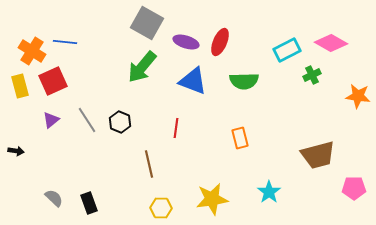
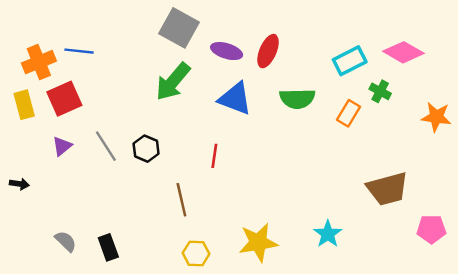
orange cross: (32, 51) -> (39, 62), turned 36
green cross: (312, 75) -> (380, 91), turned -36
orange rectangle: (240, 138) -> (348, 113), moved, turned 45

